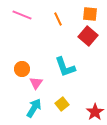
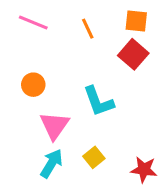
orange circle: (22, 69) -> (33, 85), moved
pink triangle: (36, 83) -> (54, 126), size x1.5
red star: (95, 112) -> (144, 170), turned -30

